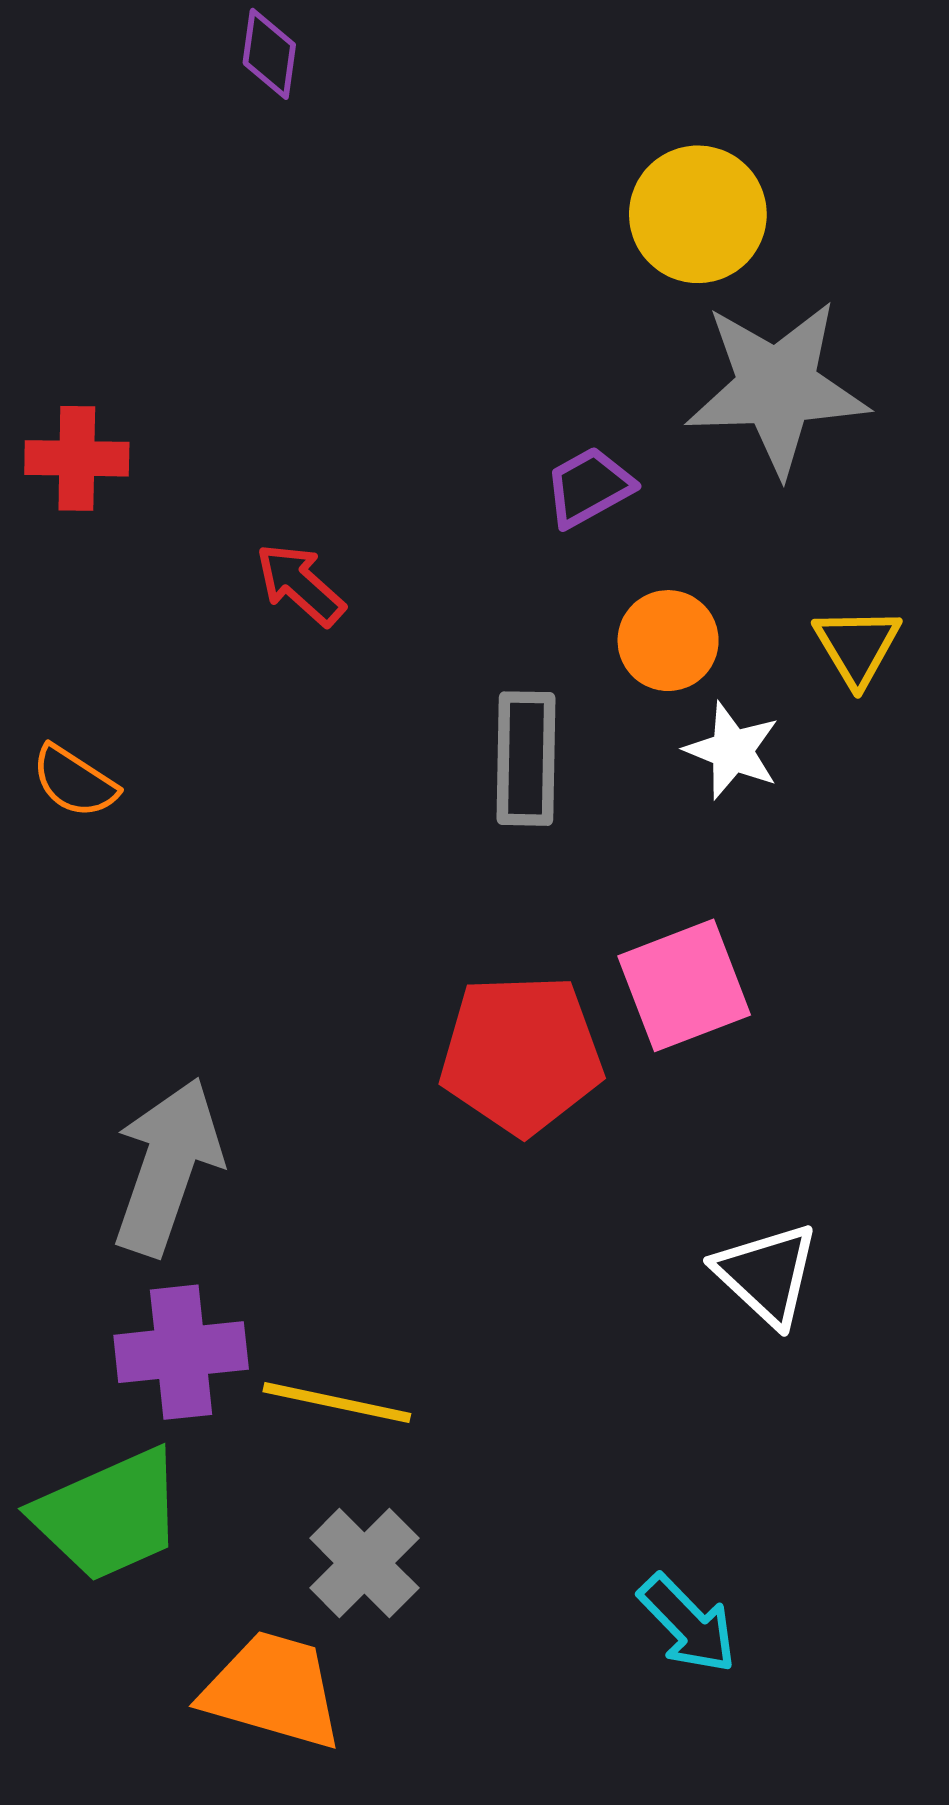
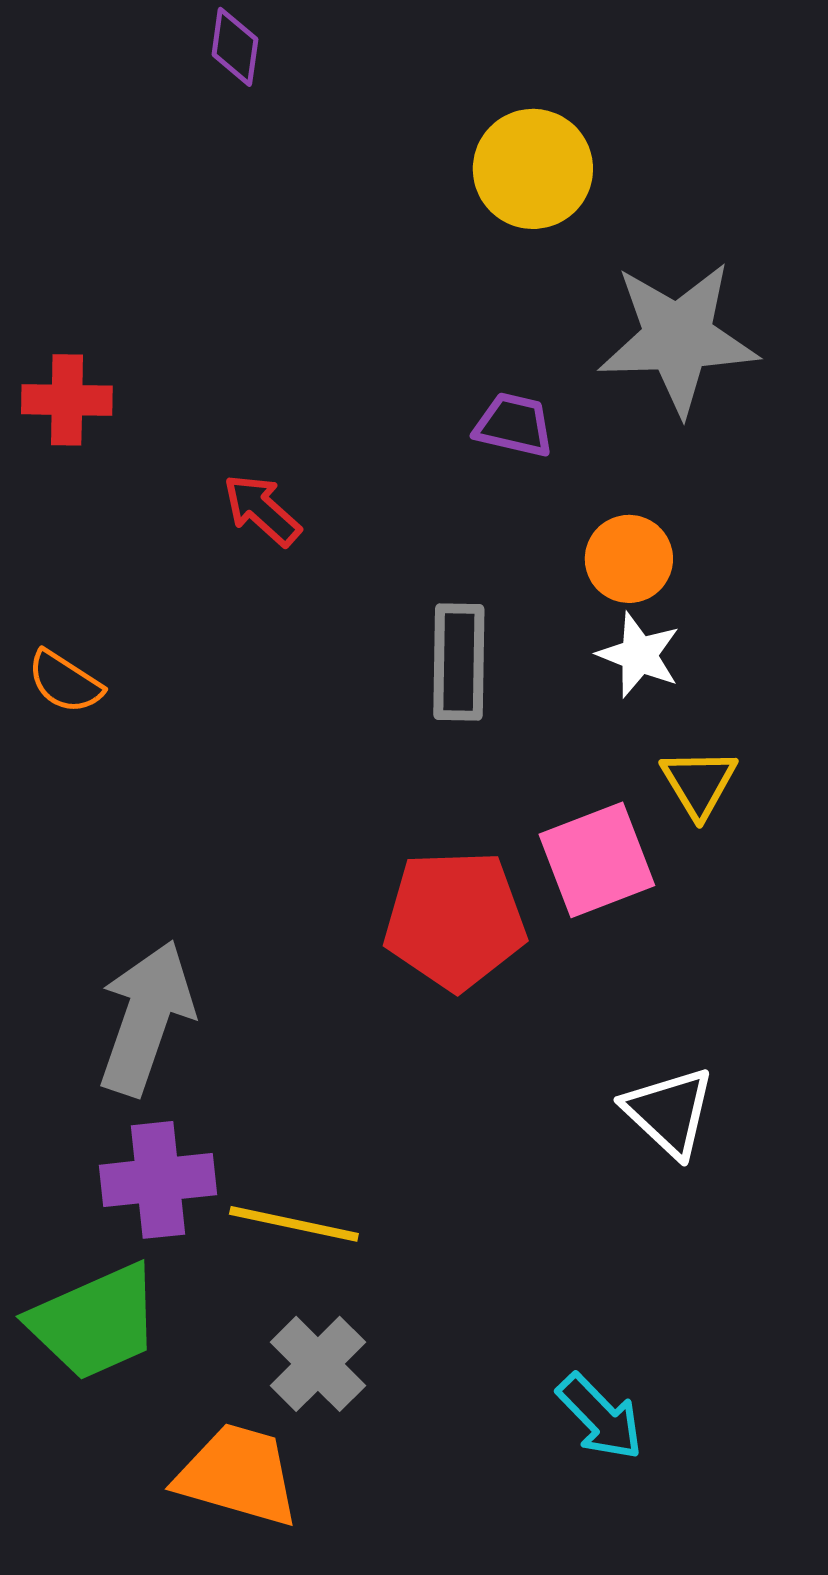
yellow circle: (698, 214) -> (533, 169), moved
purple trapezoid: (589, 487) -> (514, 425), turned 42
orange circle: (668, 641) -> (629, 559), moved
yellow triangle: (857, 646) -> (699, 783), moved

